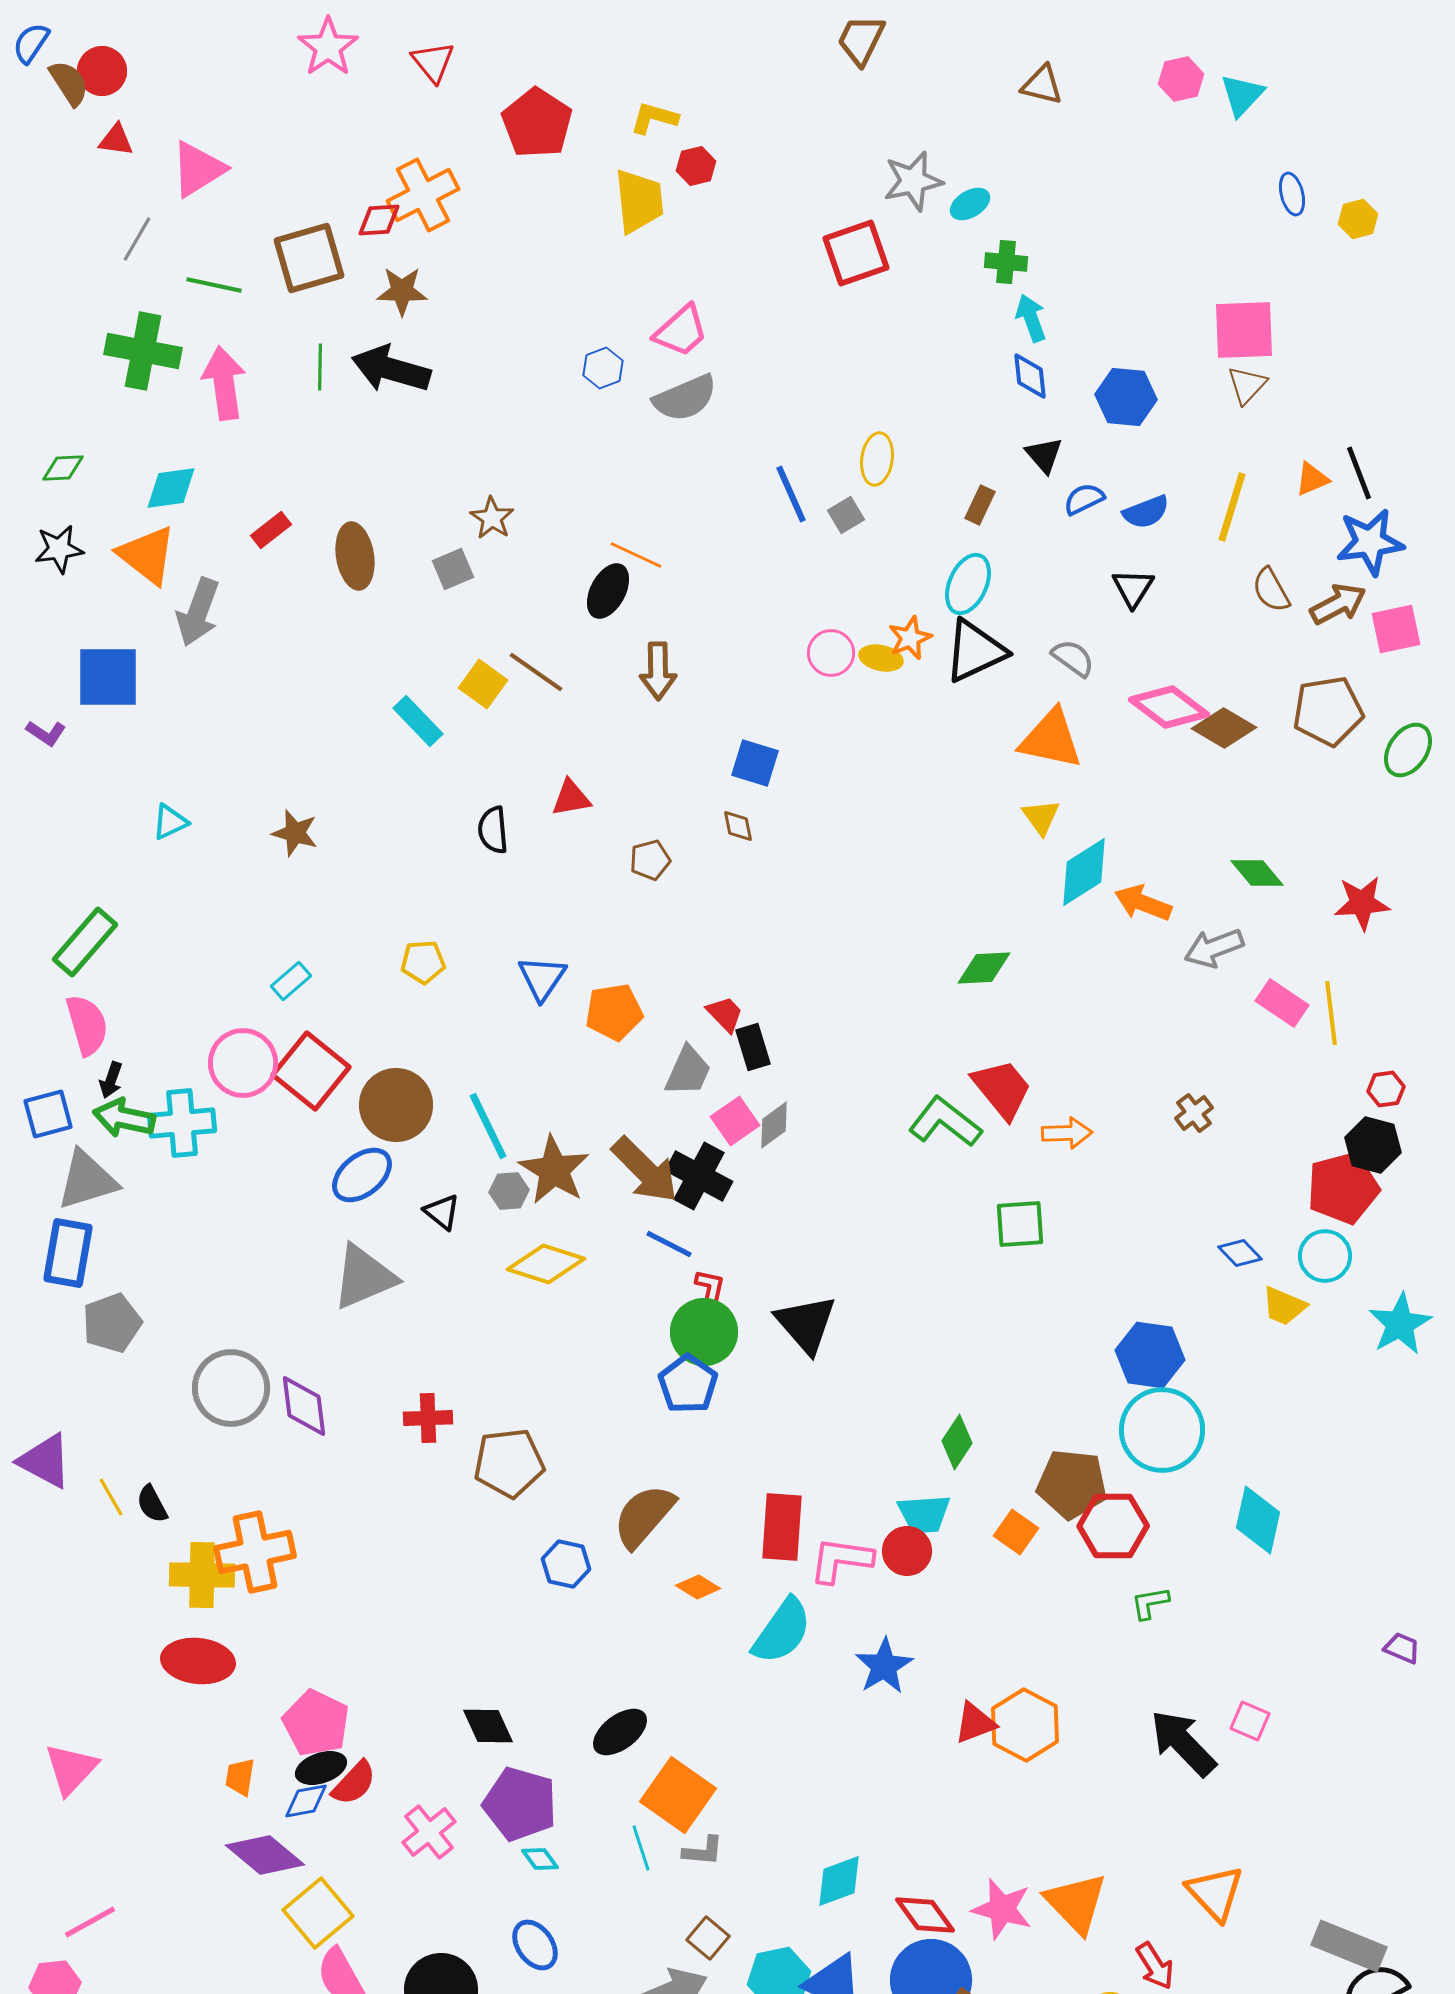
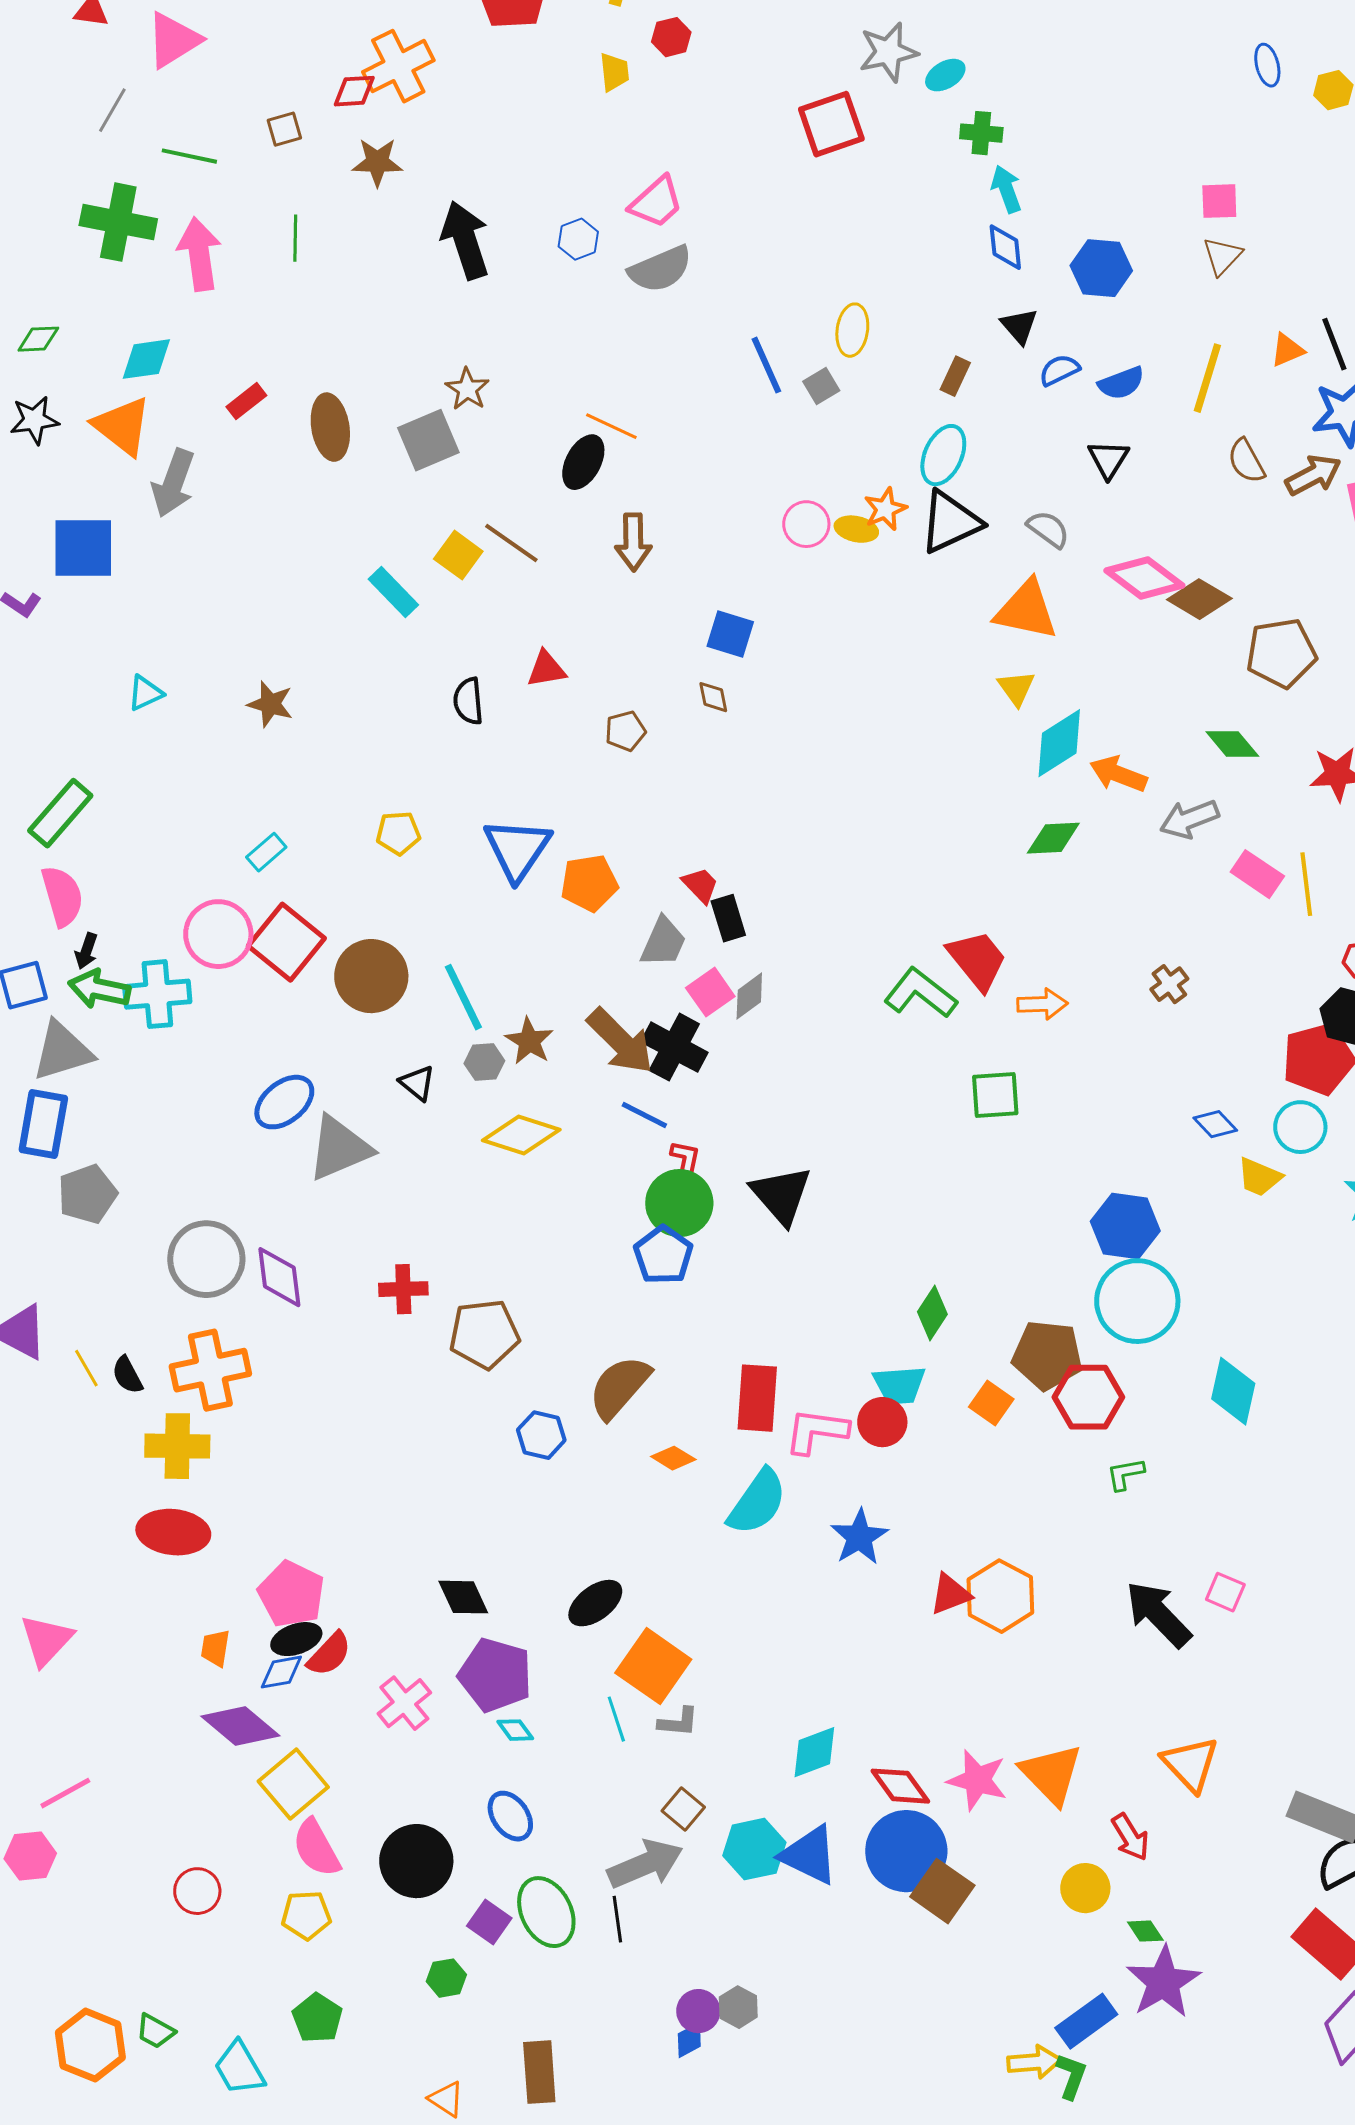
yellow trapezoid: (639, 201) -> (614, 72), size x0.6
brown square: (309, 258) -> (284, 129), size x0.5
pink square: (1244, 330) -> (1219, 201), size x0.6
black arrow: (391, 369) -> (465, 240), moved, turned 56
gray square: (453, 569) -> (428, 440), size x1.5
brown pentagon: (1328, 711) -> (1281, 653), moved
green diamond: (984, 968) -> (1053, 838), moved
blue triangle: (542, 978) -> (517, 849), size x1.4
brown star: (554, 1170) -> (529, 1041), size x0.7
blue ellipse: (362, 1175) -> (284, 1102), moved
orange cross: (255, 1552) -> (210, 1370), moved

